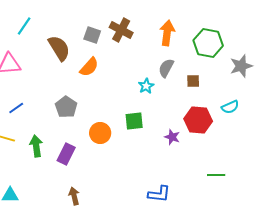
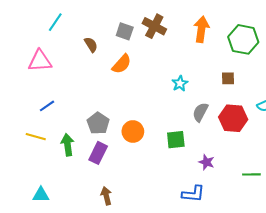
brown semicircle: (59, 48) -> (91, 45), size x0.6
gray semicircle: (166, 68) -> (200, 112), moved
gray pentagon: (66, 107) -> (98, 123), moved
green square: (134, 121) -> (176, 140), moved
purple star: (172, 137) -> (206, 162), moved

